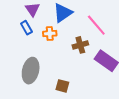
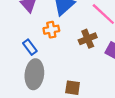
blue rectangle: (26, 28) -> (30, 47), moved

